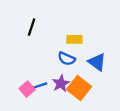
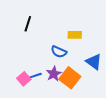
yellow rectangle: (74, 39) -> (75, 35), moved
blue triangle: (97, 62) -> (94, 62), moved

